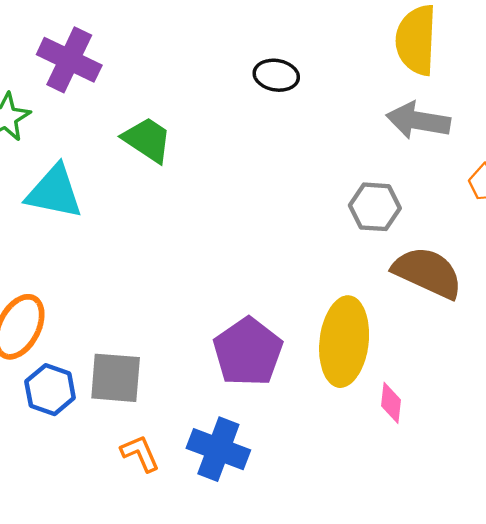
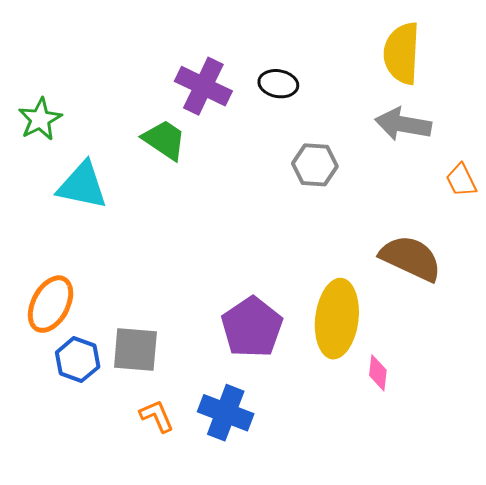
purple cross: (69, 60) -> (203, 86), moved
gray hexagon: (375, 207) -> (315, 165), moved

